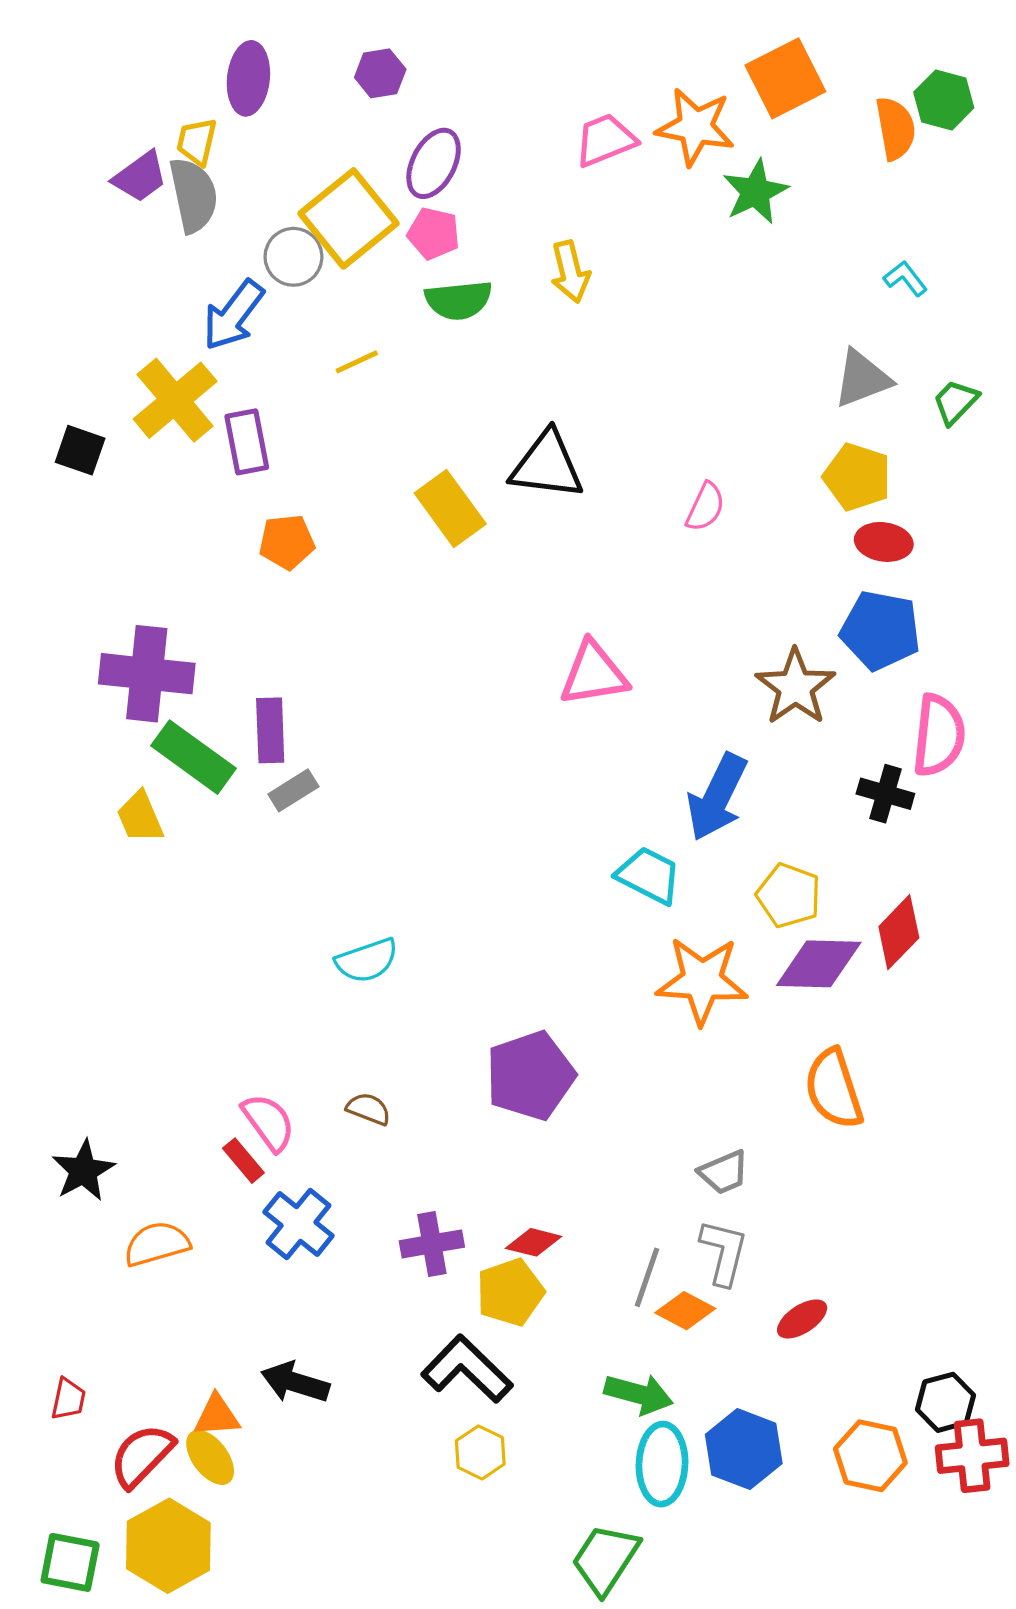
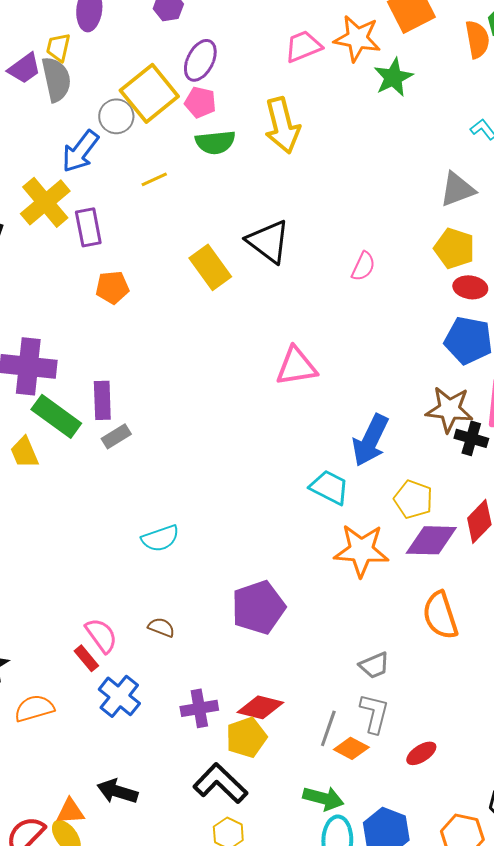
yellow arrow: (570, 272) -> (282, 125), size x1.5
black triangle: (547, 465) -> (268, 241), turned 30
brown star: (795, 687) -> (449, 409), moved, turned -30
red diamond: (534, 1242) -> (260, 707), size x1.4

